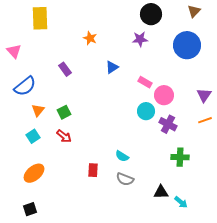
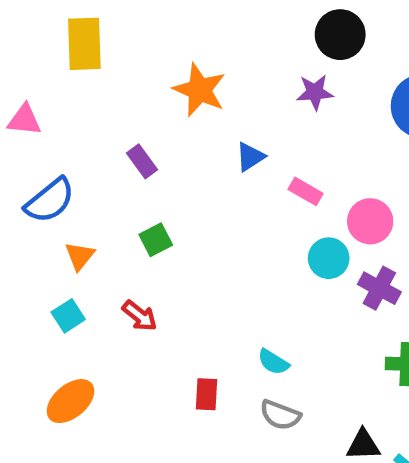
orange star: (90, 38) -> (200, 90), size x1.6
pink triangle: (14, 51) -> (24, 120), turned -42
pink rectangle: (145, 82) -> (306, 191), moved
green square: (64, 112) -> (156, 240), moved

